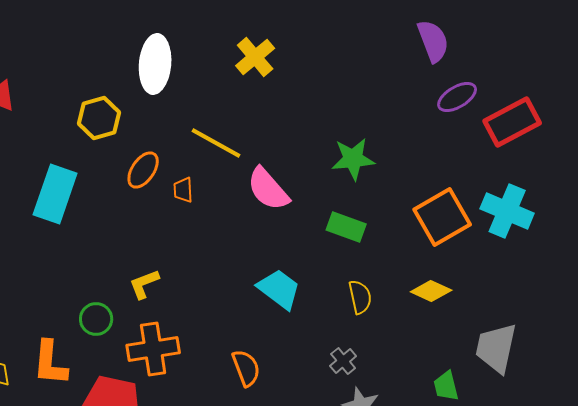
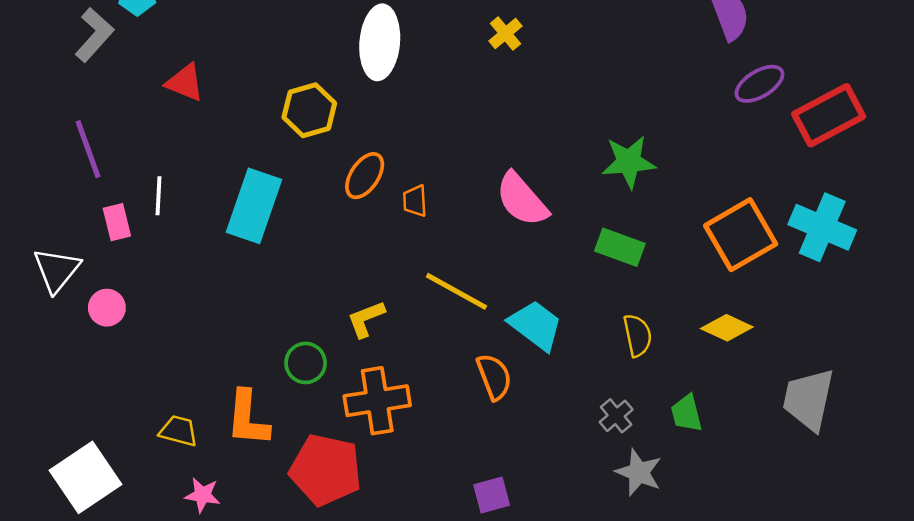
yellow cross: (255, 57) -> (505, 34), size x0.7
yellow line: (216, 143) -> (456, 291), moved
orange semicircle: (246, 368) -> (494, 377), moved
green trapezoid: (446, 386) -> (687, 413), moved

